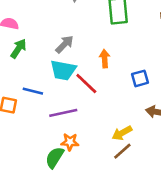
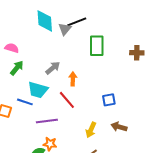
orange arrow: (105, 59) -> (73, 79), moved
cyan trapezoid: (63, 70) -> (38, 90), moved
yellow arrow: (122, 133) -> (91, 130), moved, turned -42

